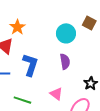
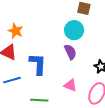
cyan circle: (66, 33) -> (74, 30), moved

